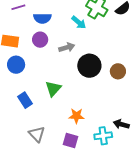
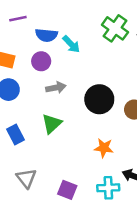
cyan arrow: (79, 22) -> (71, 44), moved
gray arrow: (67, 47) -> (56, 88), moved
orange star: (76, 116) -> (104, 148), moved

